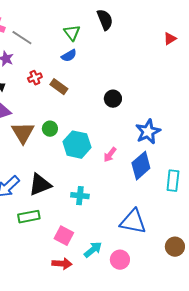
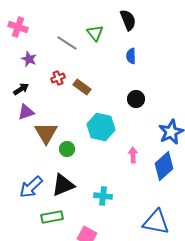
gray line: (22, 38) -> (67, 43), moved
blue semicircle: (69, 56) -> (131, 56), moved, turned 119
green circle: (50, 129) -> (67, 149), moved
cyan hexagon: (77, 145) -> (101, 127), moved
pink arrow: (110, 155) -> (133, 155), turned 140

